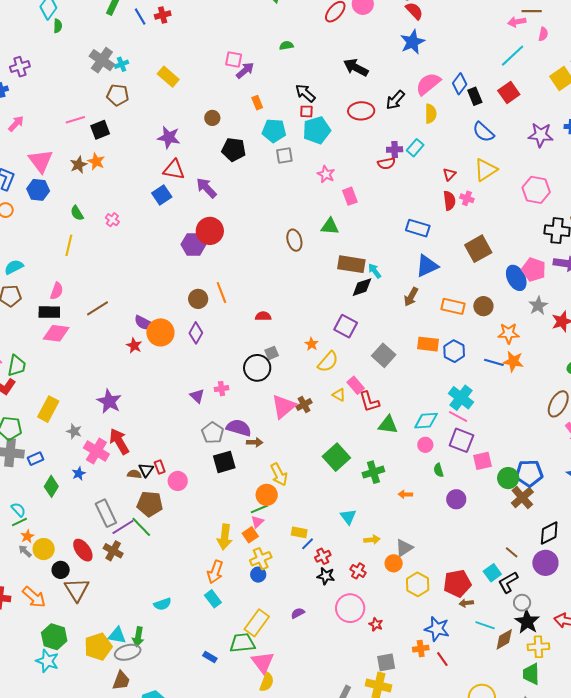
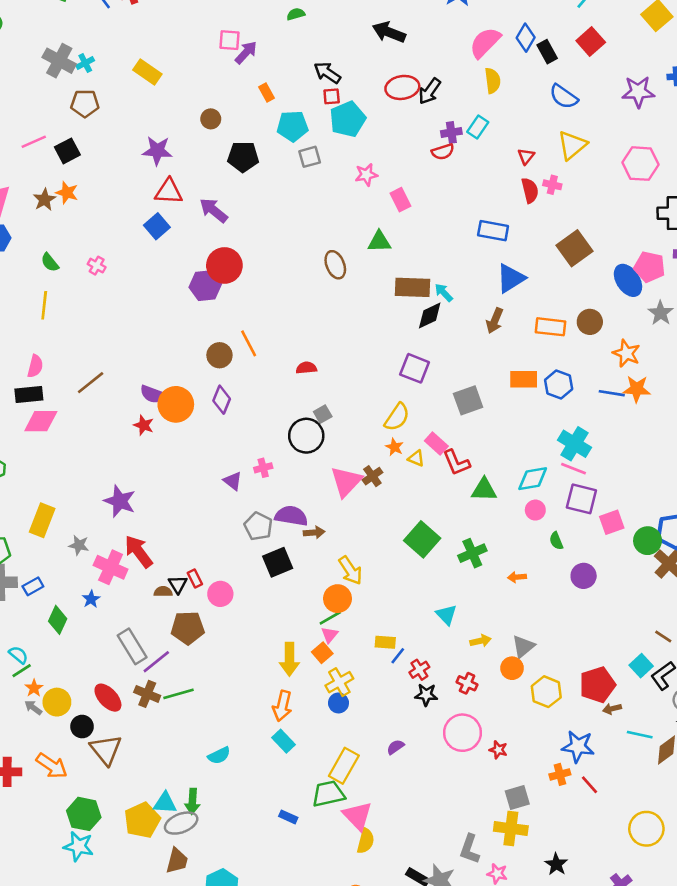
black arrow: (395, 100) -> (430, 91), moved
pink star: (326, 174) -> (366, 175), turned -30
orange star: (509, 333) -> (626, 353), turned 30
orange star: (312, 344) -> (394, 447), moved
gray square: (384, 355) -> (468, 400), turned 35
green line: (141, 527) -> (179, 694), moved, turned -55

